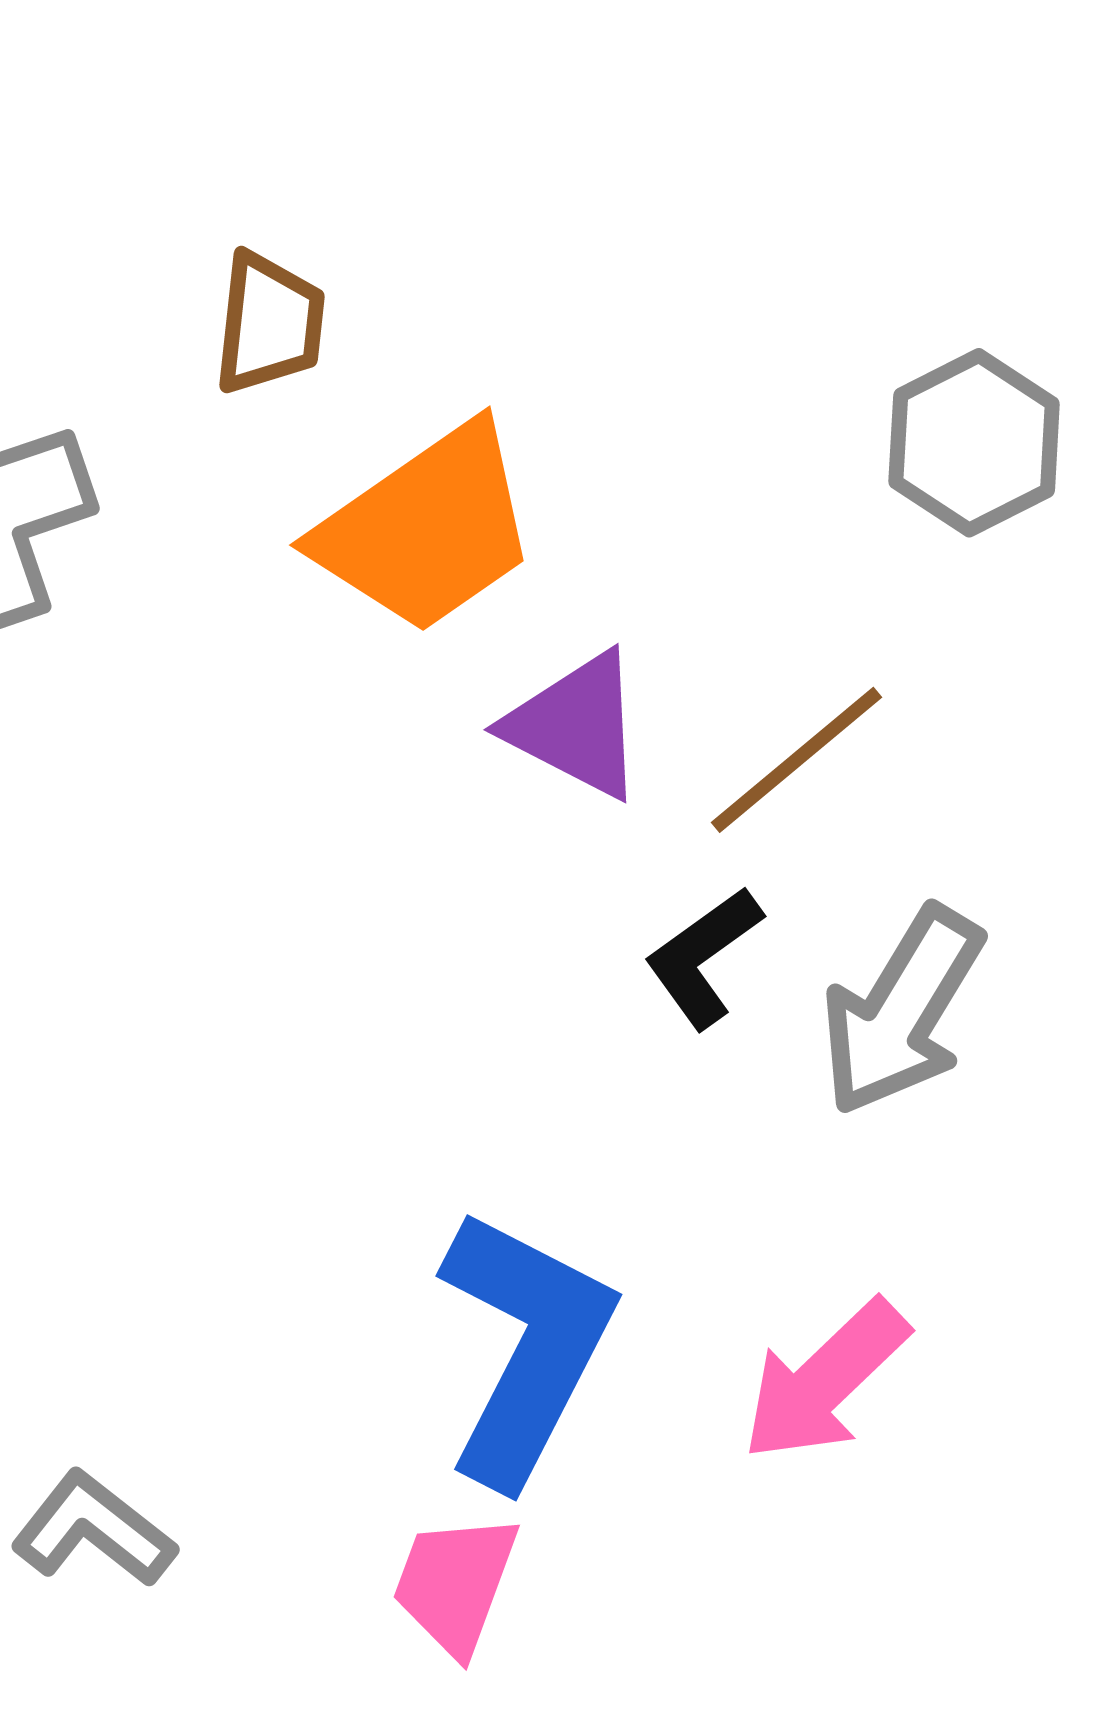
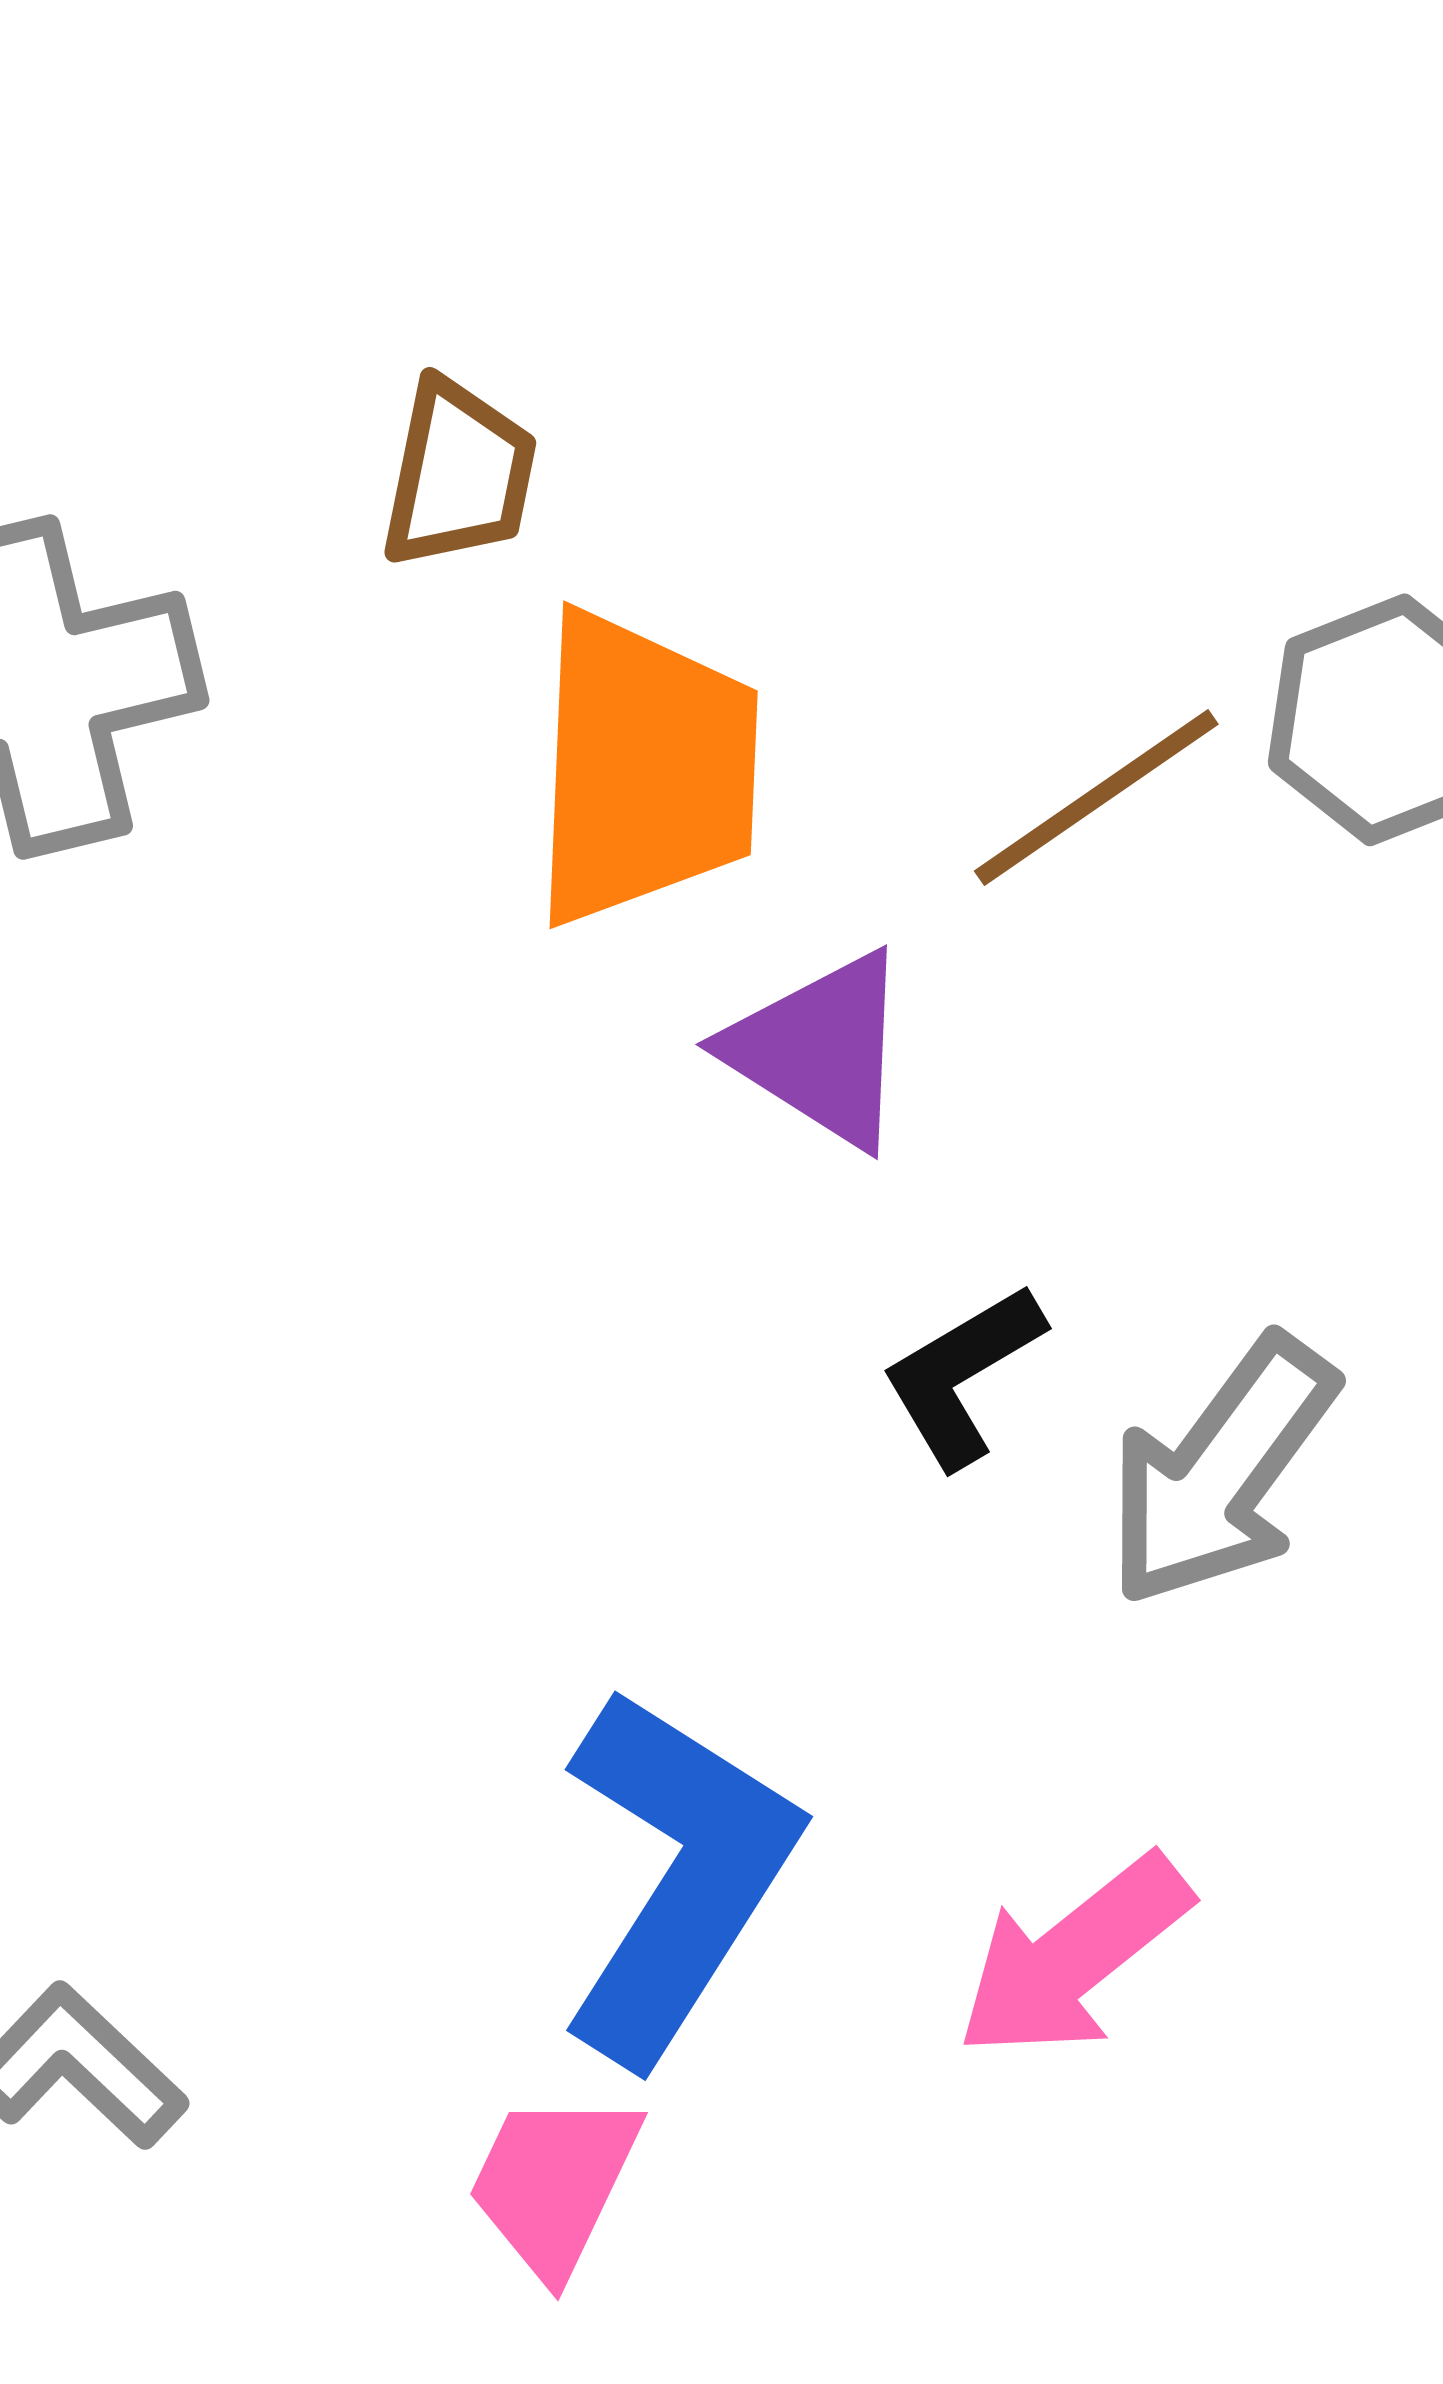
orange trapezoid: (427, 529) -> (644, 768), turned -58
brown line: (796, 760) -> (1096, 798), moved

